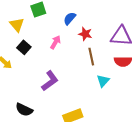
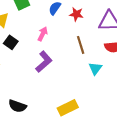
red star: (85, 34) -> (76, 14), moved
purple L-shape: (50, 81) -> (44, 62), moved

